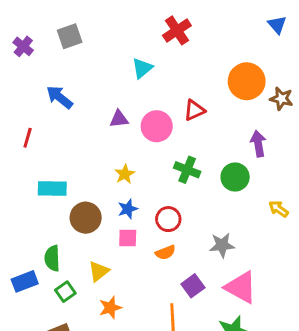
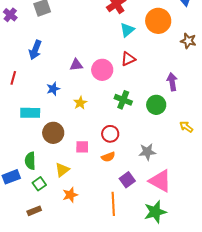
cyan triangle: (142, 68) -> (127, 30), moved
orange circle: (247, 81) -> (158, 21), moved
blue arrow: (59, 97) -> (35, 50), turned -108
brown star: (281, 99) -> (188, 41), moved
blue star: (128, 209) -> (53, 89), moved

